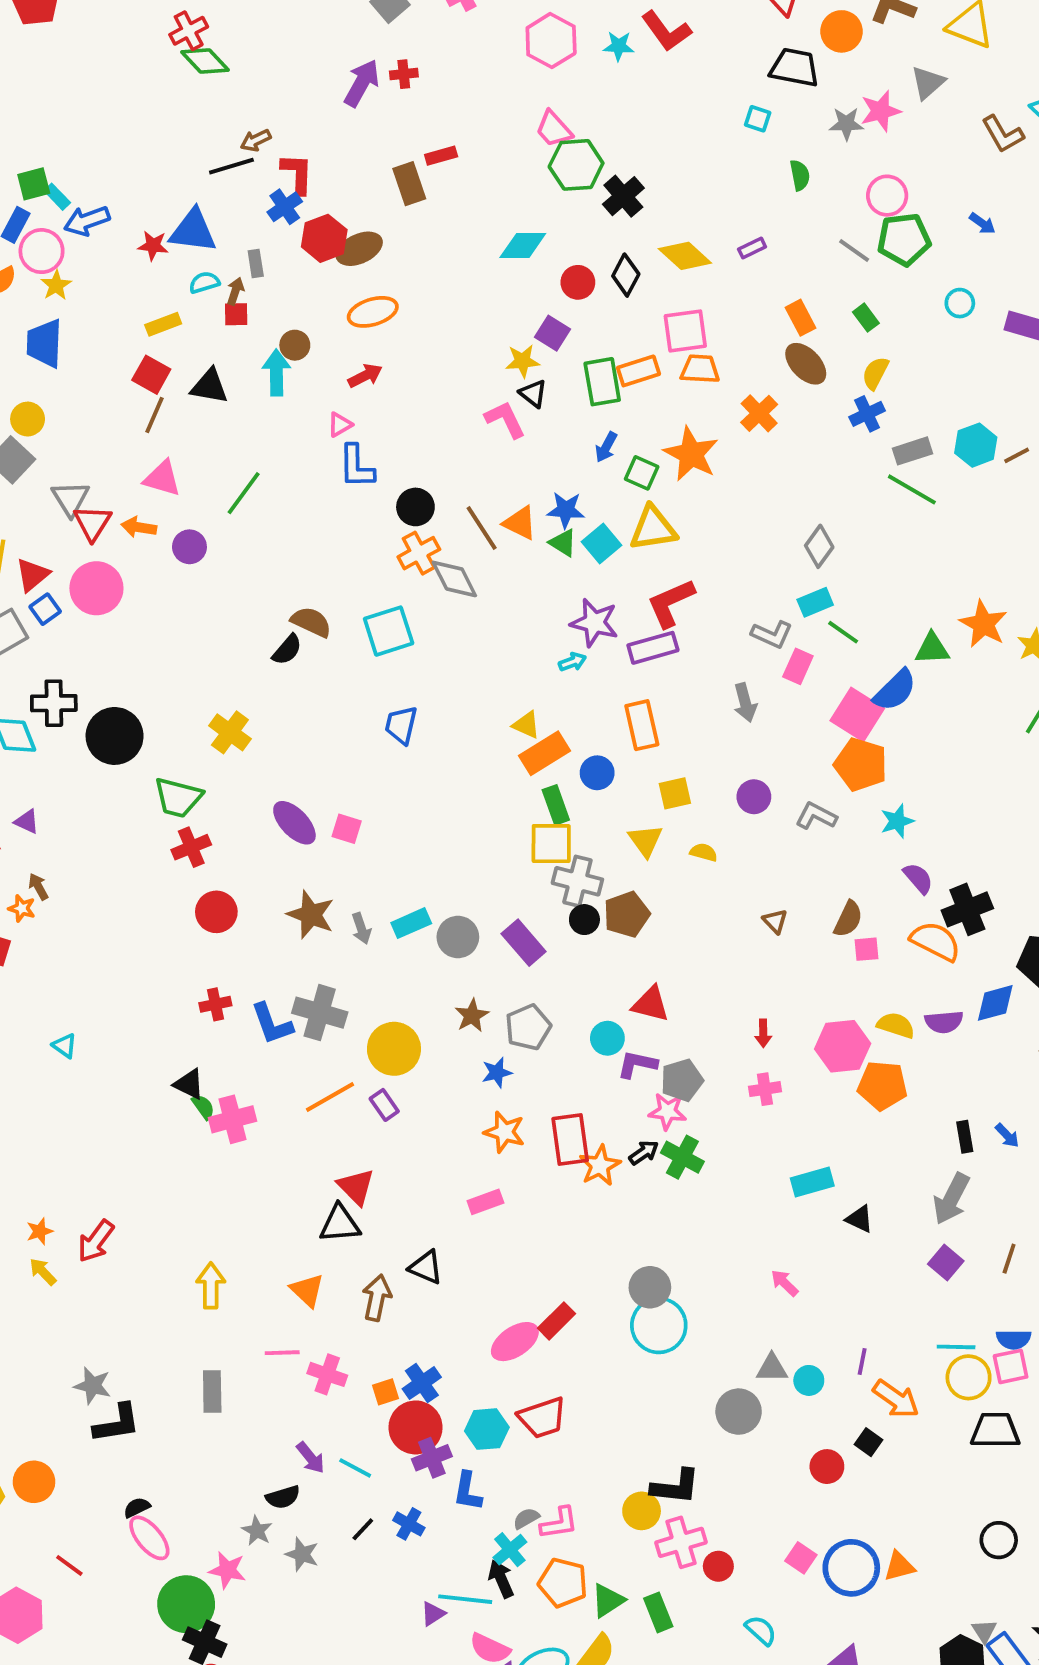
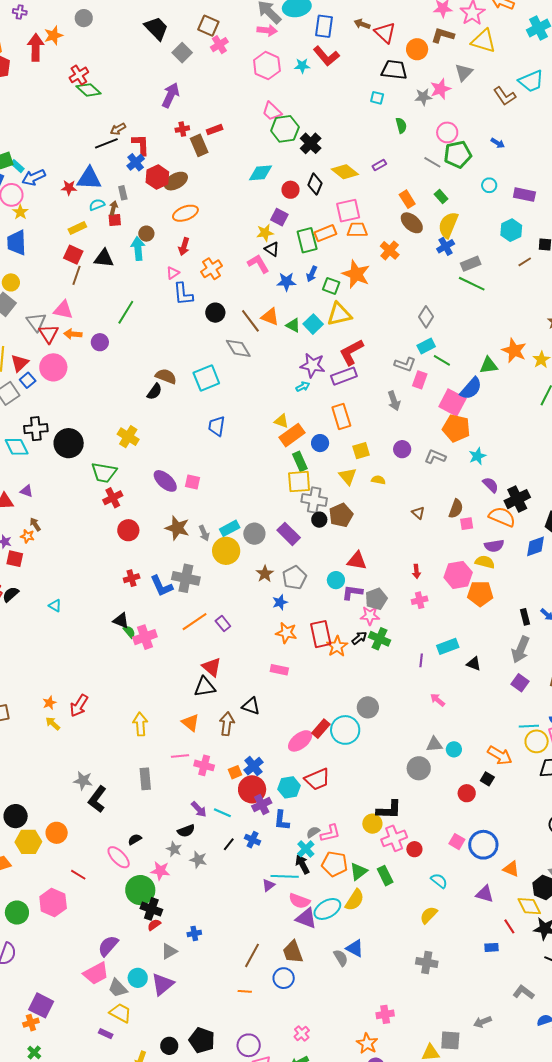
red cross: (404, 74) -> (182, 129), moved
yellow semicircle: (875, 373) -> (448, 225), size x1.5
red arrow: (365, 376) -> (184, 247), turned 138
cyan hexagon: (976, 445) -> (511, 230), moved
pink triangle: (162, 478) -> (63, 310), moved
blue star: (566, 510) -> (286, 282), moved
orange cross: (419, 553) -> (212, 269), moved
purple semicircle: (944, 1022) -> (494, 546), moved
yellow circle: (394, 1049) -> (226, 551), moved
pink rectangle: (485, 1202) -> (279, 670), turned 36
cyan circle: (659, 1325) -> (345, 730), moved
purple line: (862, 1361) -> (421, 660), moved
black L-shape: (117, 1423) -> (97, 799), turned 140
black semicircle: (137, 1507) -> (135, 839), moved
orange triangle: (899, 1566) -> (511, 869), moved, turned 42

